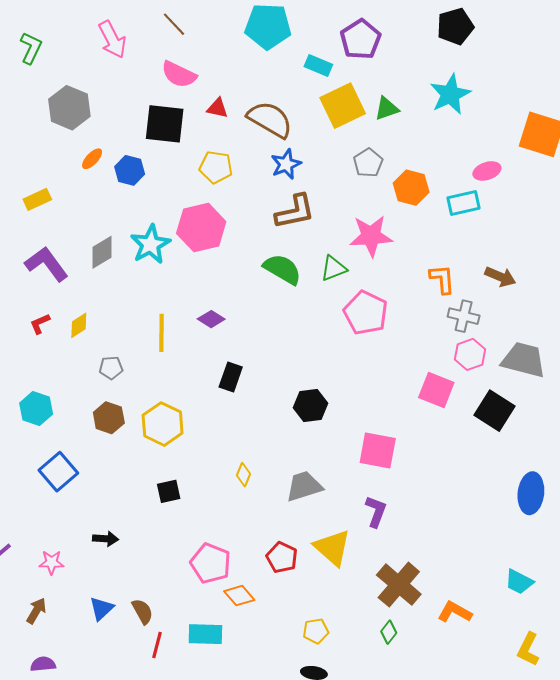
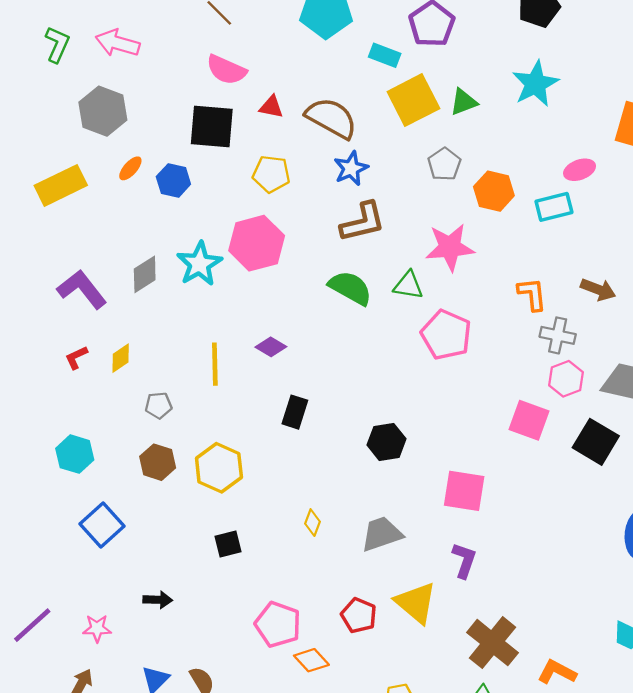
pink arrow: (112, 40) -> (118, 43), moved, turned 135
yellow rectangle: (37, 199) -> (61, 185), moved, size x1.6
green triangle: (334, 268) -> (408, 285), turned 32

